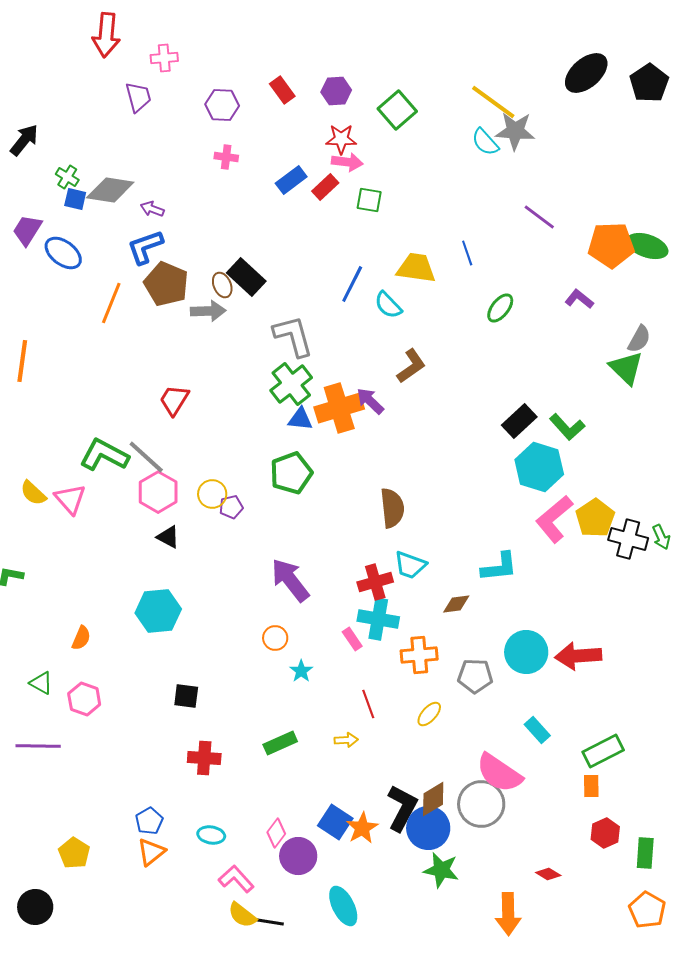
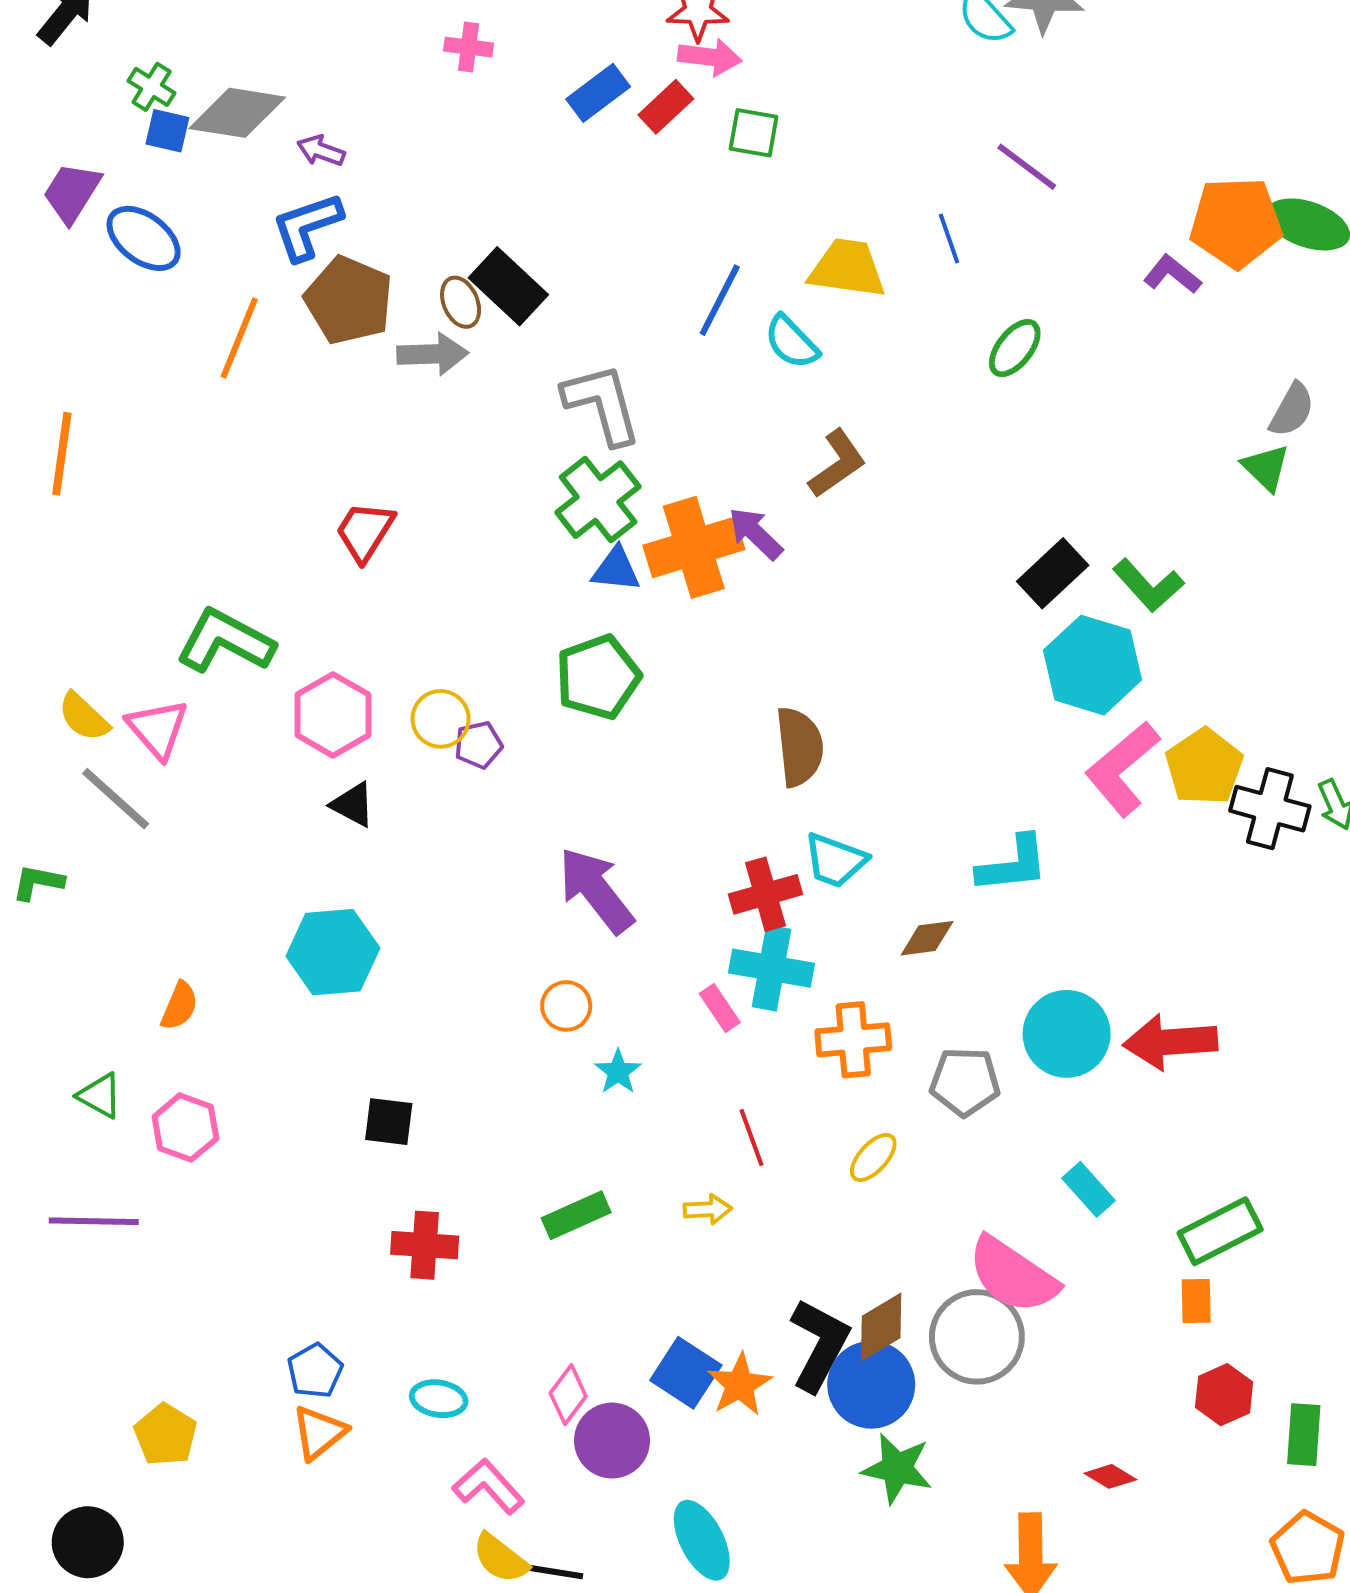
purple line: (539, 217) -> (1027, 167), moved
purple L-shape: (579, 299) -> (1172, 274), moved
green triangle: (626, 368) -> (1266, 468), size x0.7
gray line: (146, 457) -> (116, 799), moved

